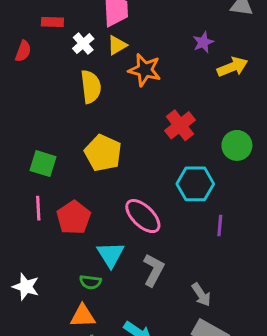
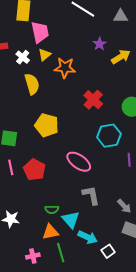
cyan triangle: (111, 254) -> (71, 220), moved
gray L-shape: (154, 270) -> (91, 195), turned -30

